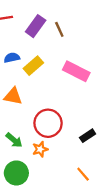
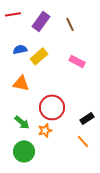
brown line: (59, 29) -> (70, 24), moved
pink rectangle: (76, 71) -> (77, 61), size x0.7
orange line: (83, 174) -> (83, 141), moved

